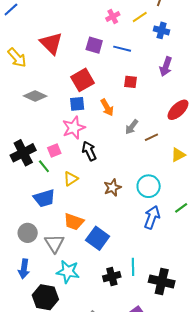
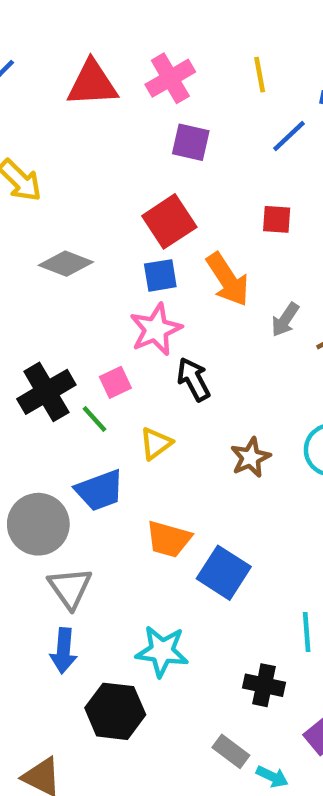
pink cross: (113, 16) -> (170, 78), moved, size x1.5
yellow line: (140, 17) -> (260, 75), moved, turned -63
red triangle: (51, 43) -> (92, 84), moved, turned -45
blue line: (122, 49) -> (289, 136), moved, turned -54
orange arrow: (107, 107) -> (228, 279), size x1.4
gray circle: (28, 233) -> (38, 524), moved, size x1.4
gray triangle: (54, 243) -> (70, 588), moved
black cross: (112, 277) -> (264, 685), moved, turned 30

